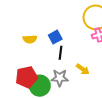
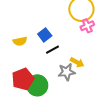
black line: (61, 53) -> (52, 50), turned 64
gray star: (60, 78) -> (67, 72), moved

